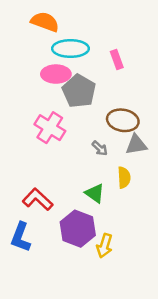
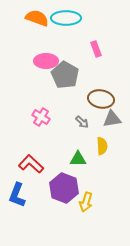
cyan ellipse: (70, 49) -> (66, 18), moved
pink cross: (50, 128) -> (41, 117), moved, size x0.7
green triangle: (95, 193) -> (78, 159), turned -36

